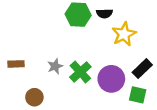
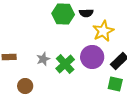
purple circle: (111, 79) -> (92, 57), moved

